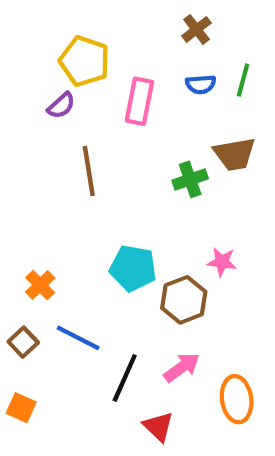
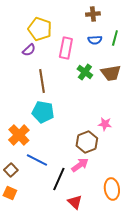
brown cross: (196, 29) -> (93, 14), turned 32
green cross: (190, 179) -> (85, 72), moved, turned -35
cyan pentagon: (133, 268) -> (43, 112), moved
orange cross: (40, 285) -> (19, 135), size x1.5
brown square: (23, 342) -> (11, 170), moved
pink arrow: (182, 367) -> (80, 165), moved

